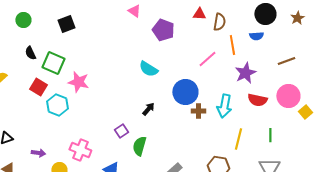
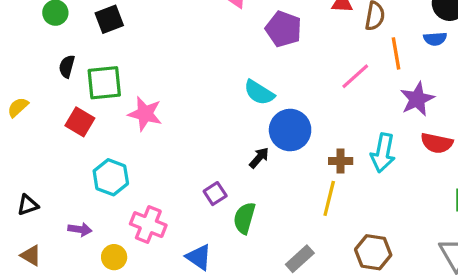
black square: (66, 24) -> (109, 19), moved
black semicircle: (30, 53) -> (67, 66), turned 40
green square: (53, 63) -> (104, 83), turned -30
blue circle: (185, 92) -> (290, 130), moved
cyan hexagon: (57, 105) -> (111, 177), moved
yellow line: (238, 139) -> (329, 198), moved

